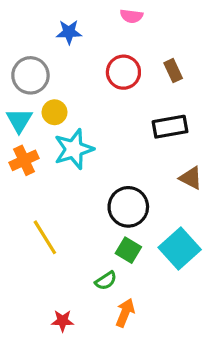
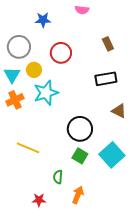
red circle: (123, 72) -> (61, 53), moved
yellow line: (45, 237) -> (28, 148), turned -35
green semicircle: (106, 281) -> (58, 177), moved, turned 128

